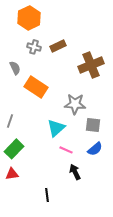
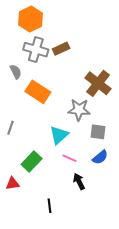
gray cross: (34, 47) -> (36, 50), size x1.6
brown cross: (91, 65) -> (98, 83), moved, turned -30
green rectangle: (14, 149) -> (32, 161), moved

